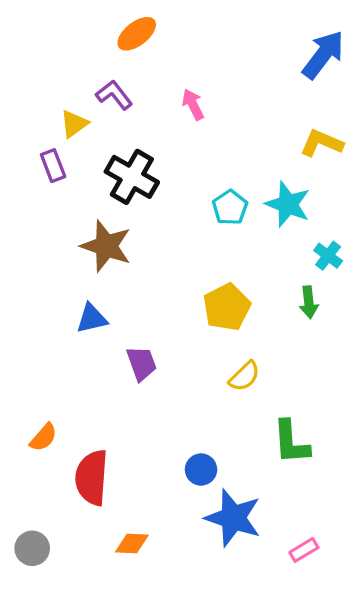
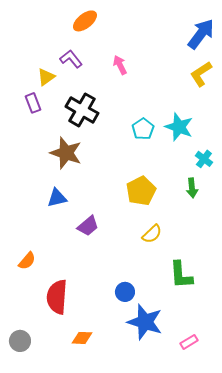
yellow L-shape: (322, 143) -> (201, 74), moved, turned -56
purple trapezoid: (141, 363) -> (88, 226), turned 70
orange semicircle: (43, 437) -> (27, 261), moved

